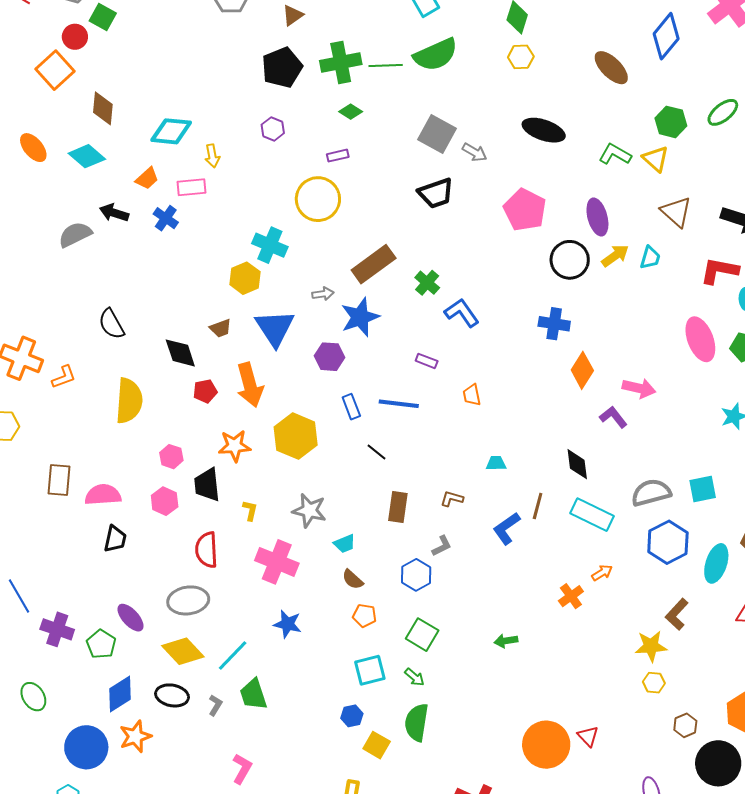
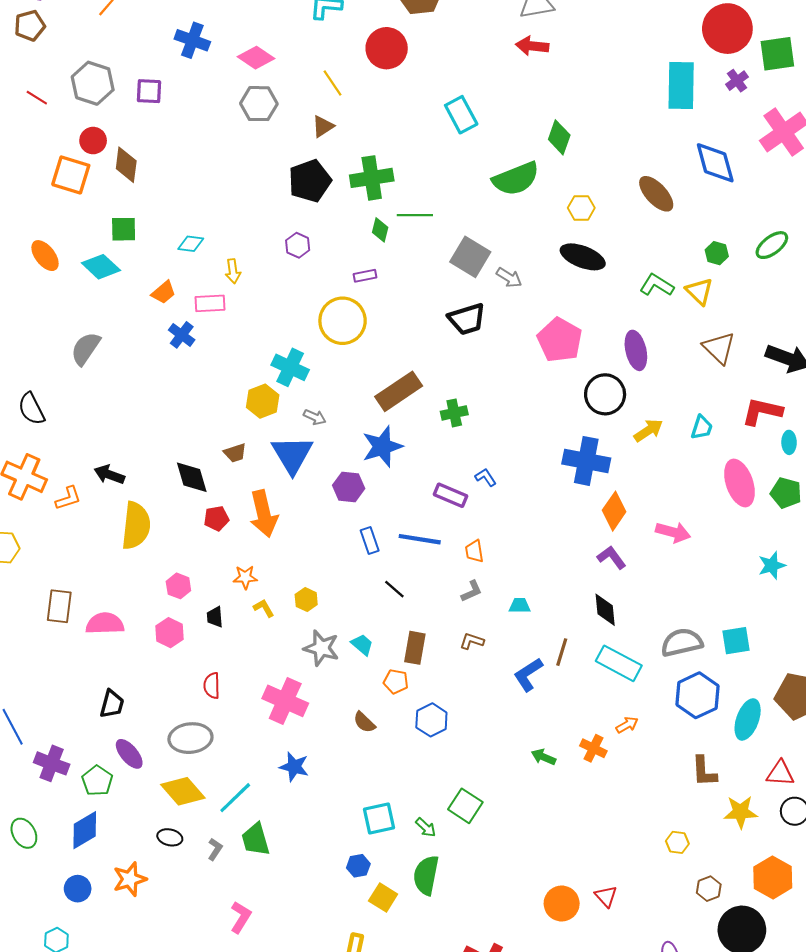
green square: (103, 17) -> (124, 229), moved, turned -32
blue diamond: (666, 36) -> (715, 163), turned -57
green semicircle: (436, 55) -> (516, 179), moved
yellow hexagon: (521, 57) -> (581, 208), moved
green line: (386, 65) -> (415, 215), moved
orange square: (55, 70) -> (71, 175), turned -33
brown diamond: (103, 108) -> (126, 165), moved
green diamond: (351, 112) -> (380, 230), turned 70
green hexagon: (671, 122) -> (717, 253), size x0.7
cyan diamond: (171, 131) -> (191, 244), size x0.6
black arrow: (114, 213) -> (109, 475), moved
gray semicircle: (75, 234) -> (86, 349), turned -32
yellow arrow: (615, 256) -> (648, 430), moved
cyan trapezoid: (650, 258) -> (702, 427), moved
green cross: (427, 283) -> (454, 413), turned 35
gray arrow: (323, 294) -> (315, 417), moved, turned 30
blue L-shape: (462, 313) -> (486, 477), moved, size x0.6
black semicircle: (112, 324) -> (31, 409), moved
blue cross: (554, 324) -> (586, 461), size x1.4
purple rectangle: (427, 361) -> (451, 495), size x1.4
orange trapezoid: (472, 395) -> (474, 551), moved
purple L-shape: (613, 417) -> (612, 557), moved
yellow hexagon: (296, 436) -> (306, 600), moved, size x0.5
orange star: (235, 446) -> (245, 577), size x0.7
black trapezoid: (207, 485) -> (215, 617), size x0.6
yellow L-shape: (250, 510) -> (264, 608), moved, turned -45
black trapezoid: (115, 539) -> (112, 704), moved
cyan trapezoid: (345, 544) -> (362, 645), moved, turned -120
gray L-shape: (442, 546) -> (472, 591), moved
red semicircle: (207, 550) -> (212, 686), size x0.7
orange cross: (571, 596) -> (593, 748), turned -30
brown L-shape: (677, 614) -> (704, 771), turned -48
orange pentagon: (365, 616) -> (396, 682), moved
green square: (422, 635) -> (465, 806), moved
green arrow: (506, 641) -> (544, 757), moved, turned 30
yellow star: (651, 646) -> (740, 812), moved
blue diamond: (120, 694) -> (85, 830), moved
black ellipse: (172, 695) -> (170, 837), size x0.7
orange circle: (546, 745) -> (562, 904), size x0.7
blue circle: (86, 747) -> (78, 889), size x0.6

